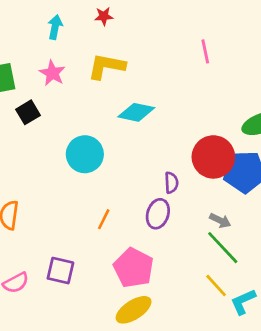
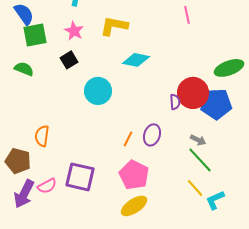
black square: (28, 112) -> (69, 60), moved
purple semicircle: (171, 183) -> (175, 102), moved
orange line: (104, 219) -> (128, 139), moved
purple square: (60, 271) -> (80, 177), size x1.4

